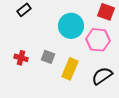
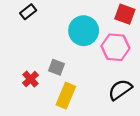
red cross: (21, 58) -> (30, 79), moved, turned 32
yellow rectangle: (70, 69) -> (66, 96), moved

